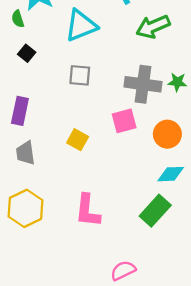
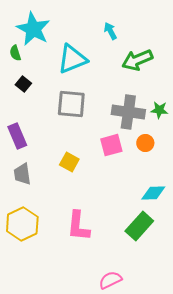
gray square: (80, 75) -> (71, 104), size x1.4
purple rectangle: (20, 111) -> (17, 136), turned -35
orange circle: (167, 134) -> (145, 143), moved, size x0.7

